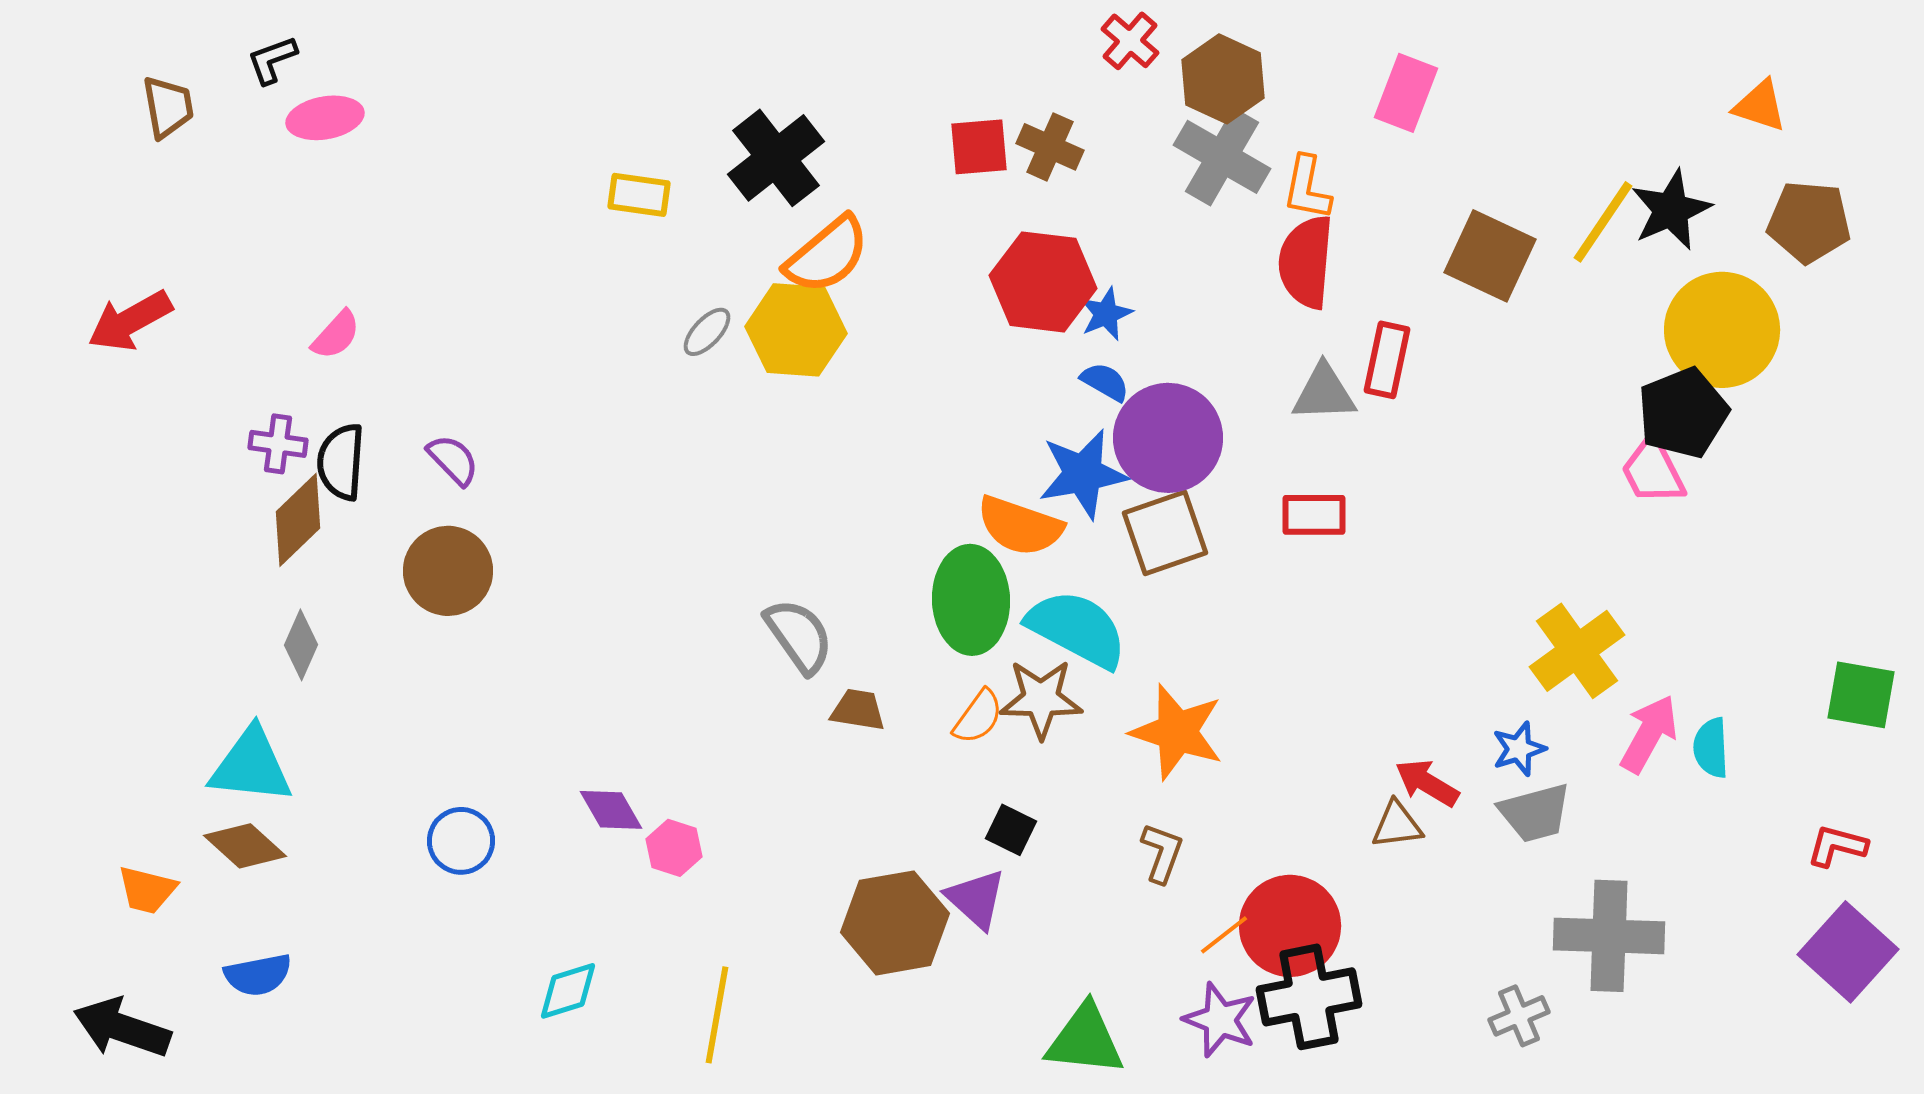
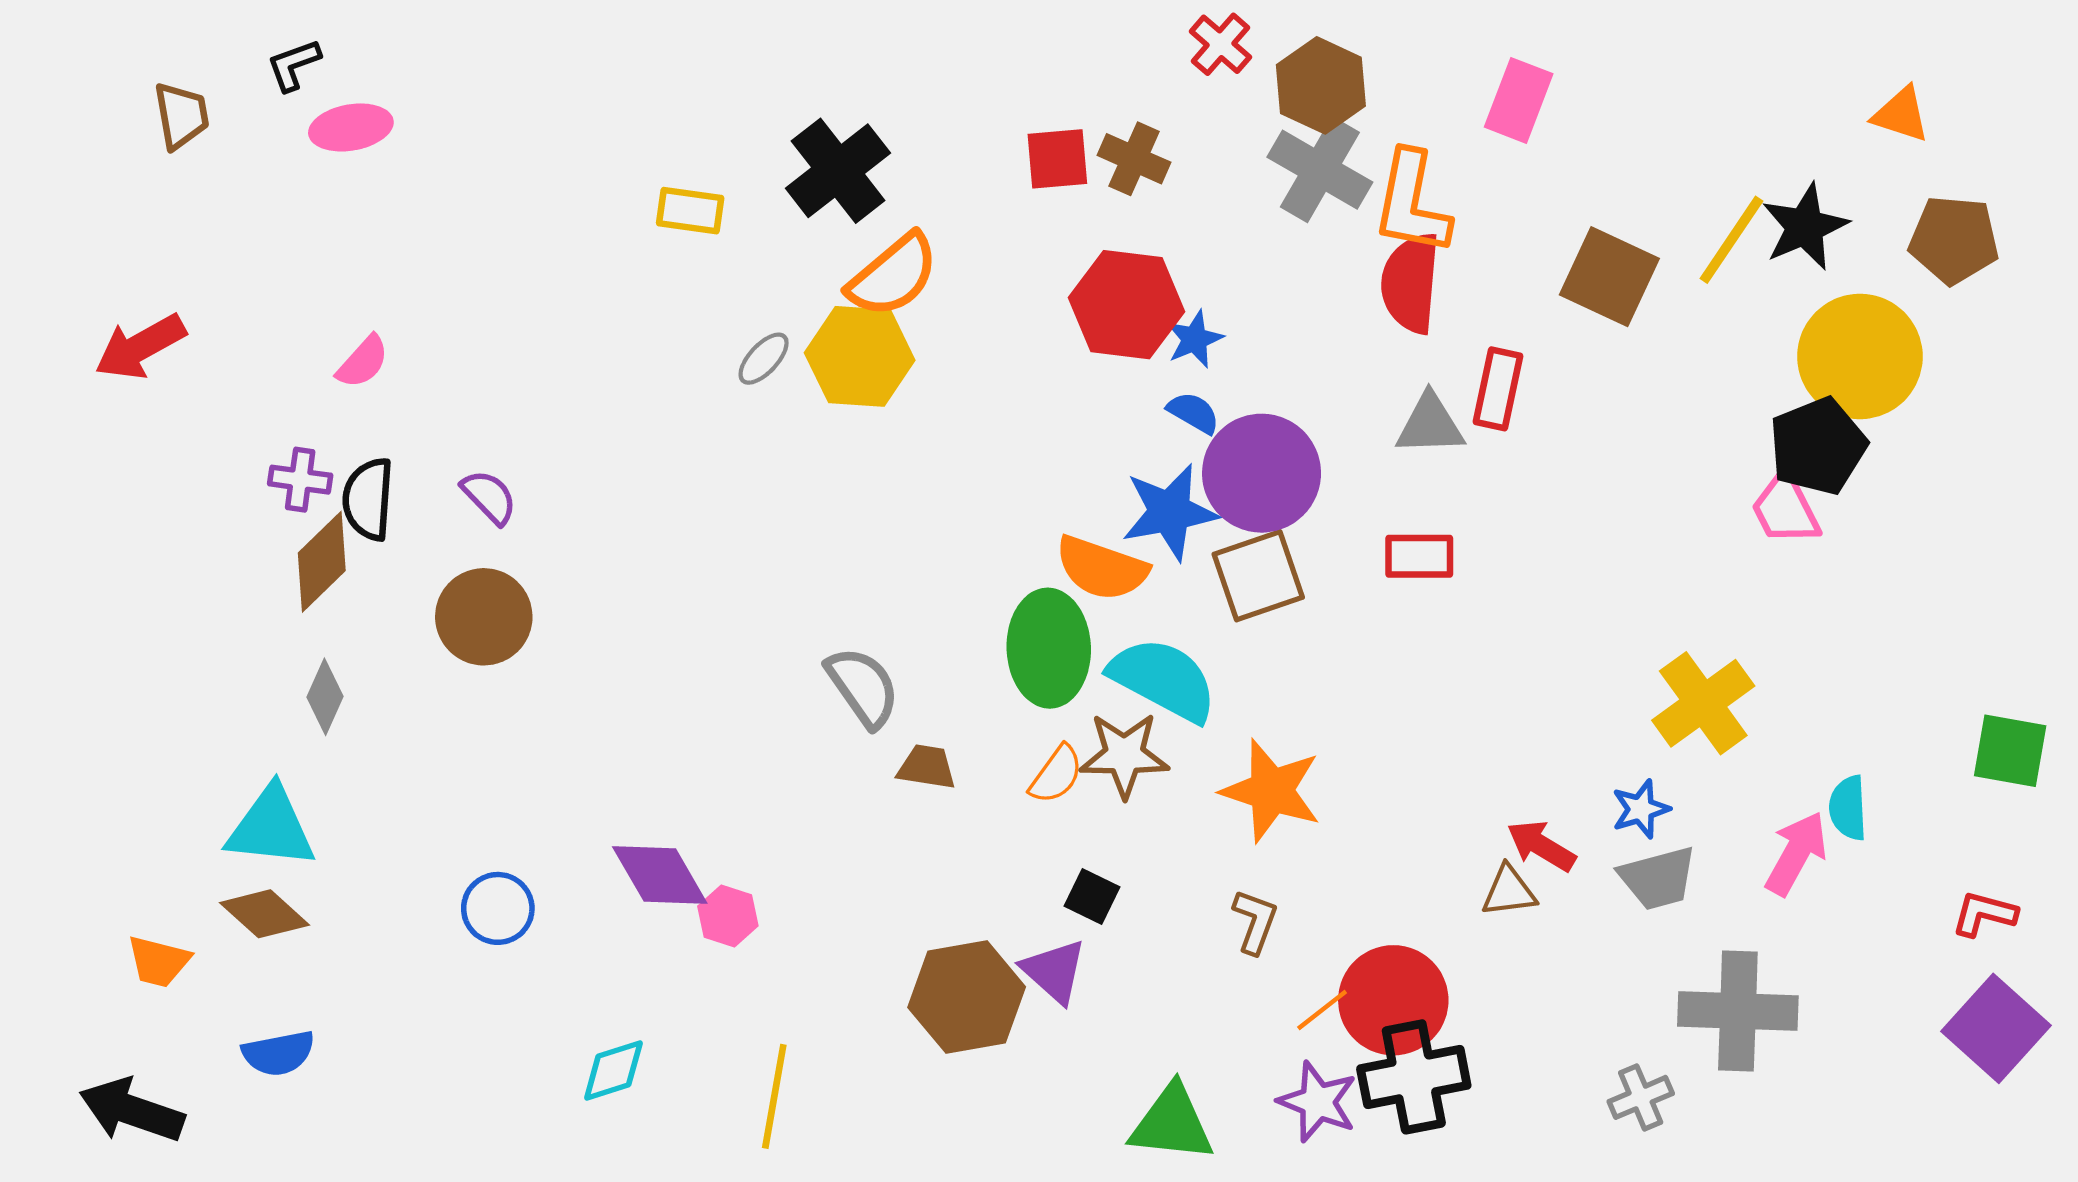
orange L-shape: (1307, 188) -> (1412, 203), size x1.5
pink arrow: (1649, 734) -> (1796, 853), moved
purple diamond: (611, 810) -> (660, 875), size x1.4

